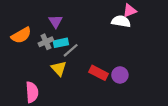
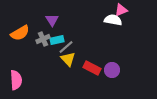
yellow triangle: (59, 69) -> (68, 59), moved
pink semicircle: (32, 92) -> (16, 80), moved

